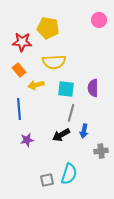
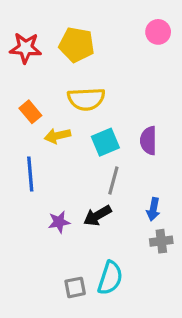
red star: (22, 42) -> (26, 48), moved
cyan square: (66, 89) -> (105, 142), turned -30
blue arrow: (84, 131) -> (153, 209), moved
purple star: (27, 140) -> (59, 222), moved

